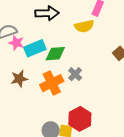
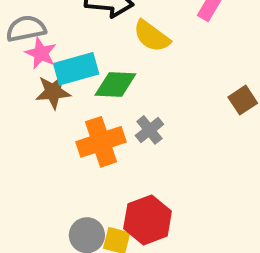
yellow semicircle: (84, 26) -> (152, 36), moved, turned 42
brown star: (19, 79) -> (53, 92), moved

